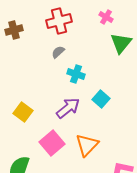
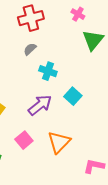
pink square: (52, 143) -> (24, 140), size x0.7

